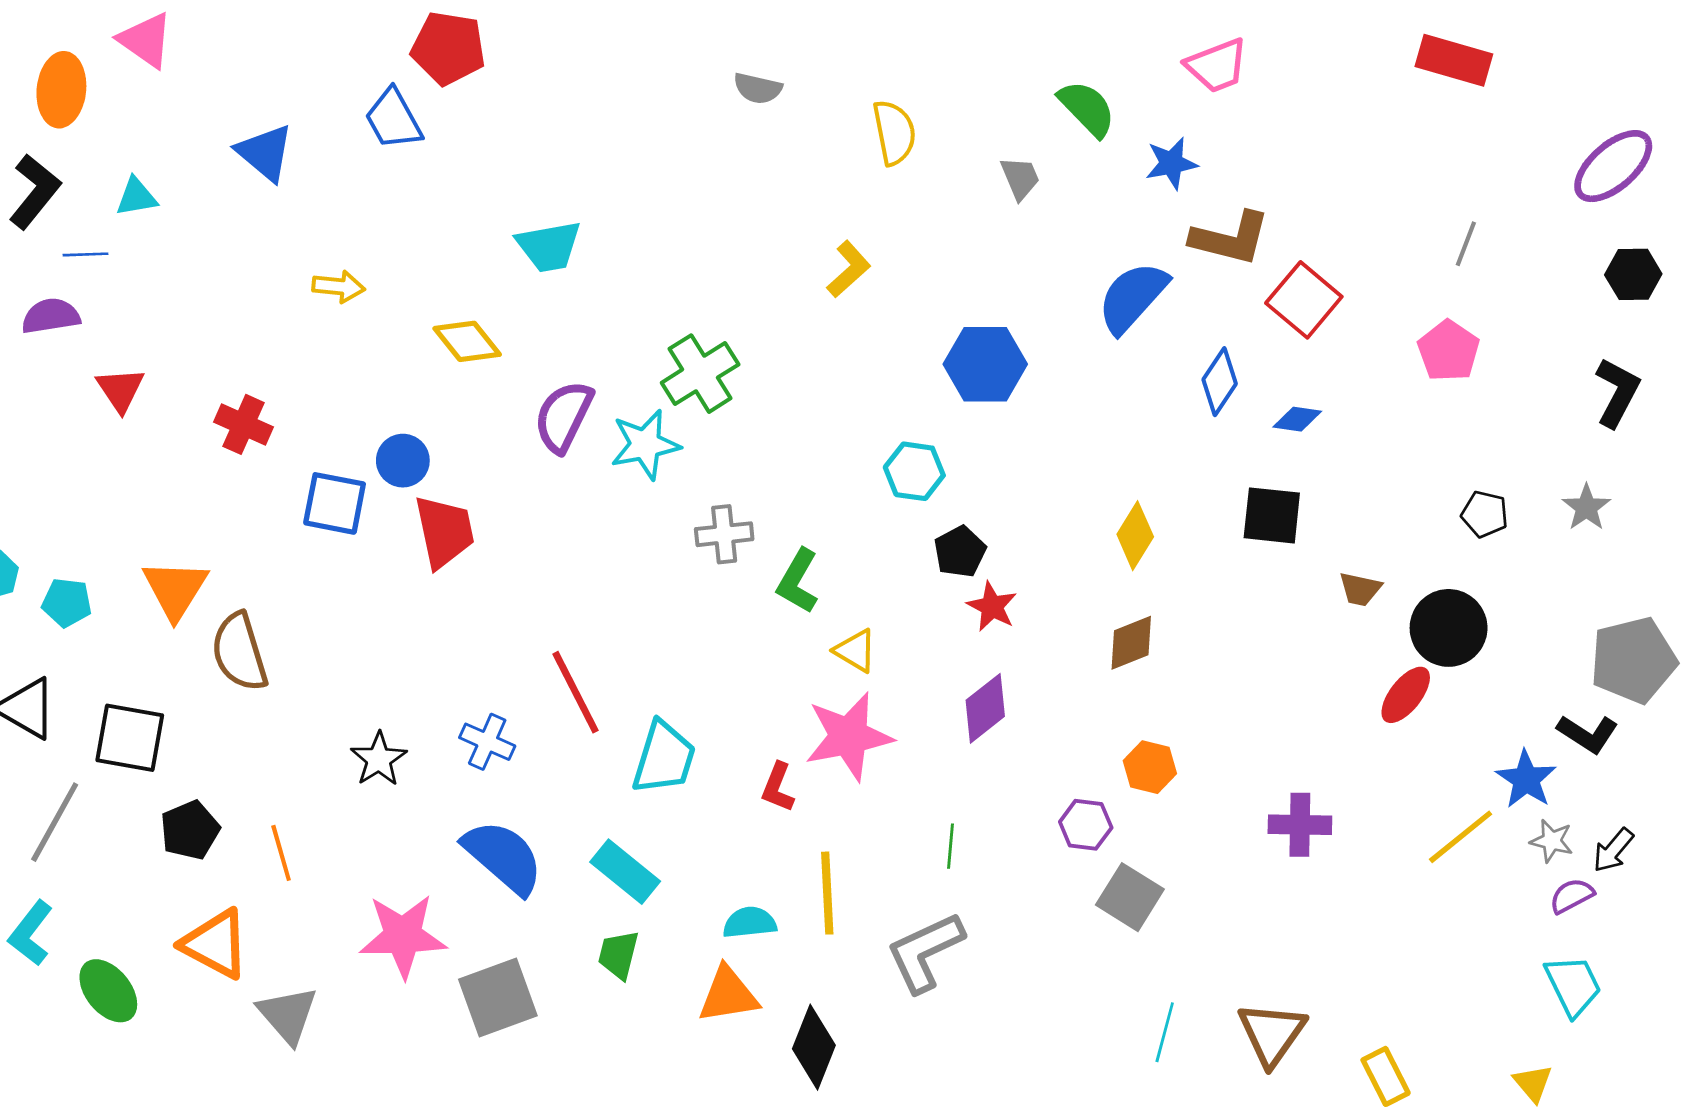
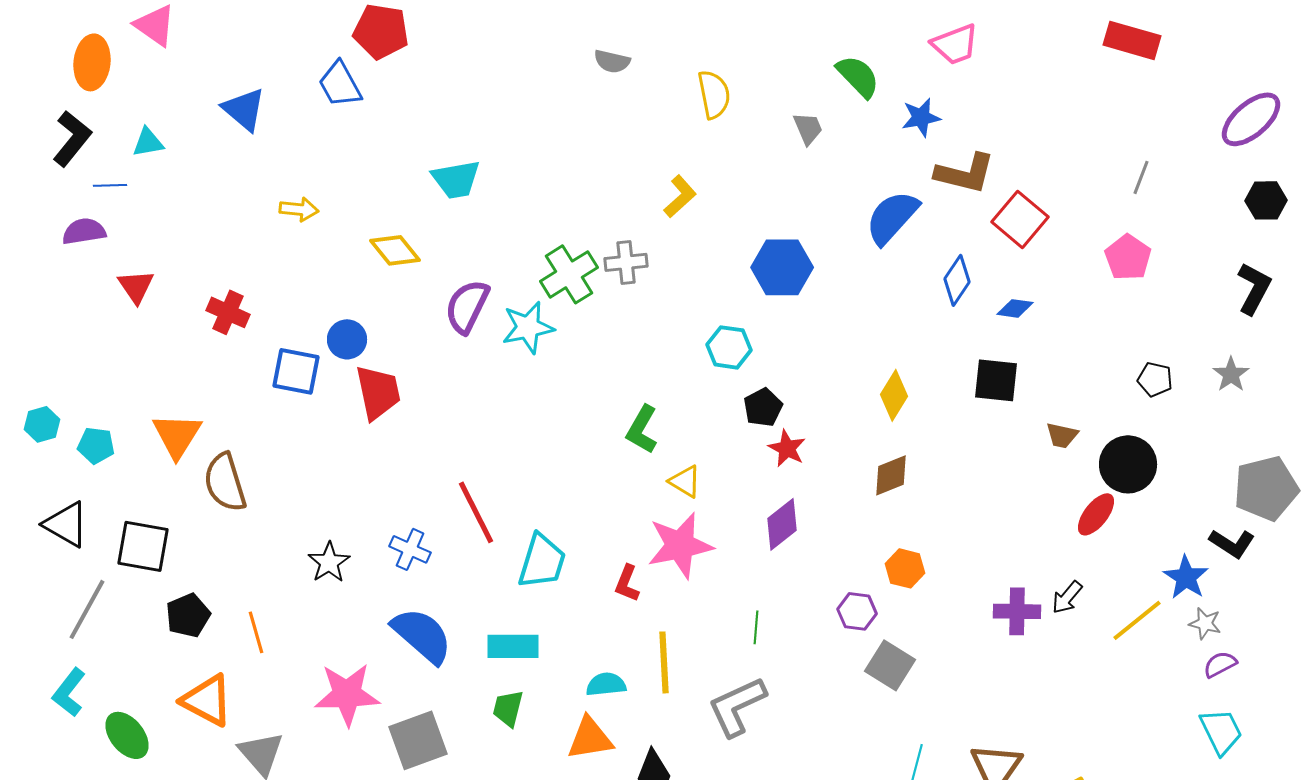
gray cross: (724, 534) -> (626, 262), moved
black arrow: (1613, 850) -> (1067, 597), moved
cyan rectangle: (625, 872) -> (513, 646), turned -39

